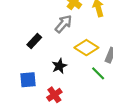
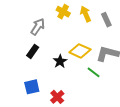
gray arrow: (64, 24) -> (38, 27), moved
black star: (59, 66) -> (60, 61), moved

